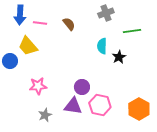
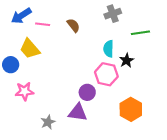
blue arrow: (20, 15) -> (21, 16), turned 54
pink star: (38, 86) -> (24, 91), moved
pink hexagon: (100, 105) -> (106, 74), moved
orange hexagon: (139, 109) -> (131, 109), moved

